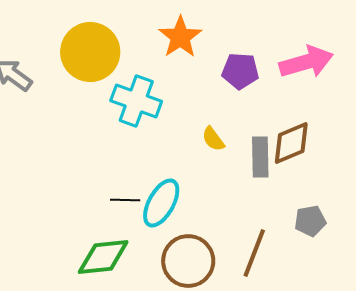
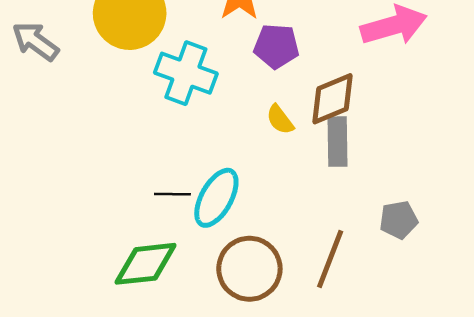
purple pentagon: (240, 71) -> (276, 46), moved
brown diamond: (291, 143) -> (333, 99), moved

